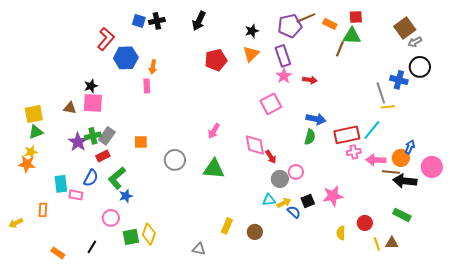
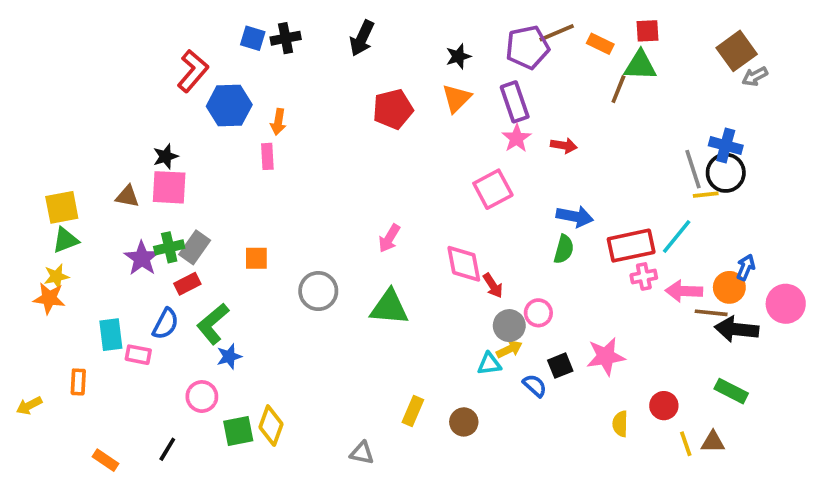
black circle: (420, 67) -> (726, 173), moved
yellow arrow: (284, 203) -> (509, 349), moved

